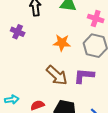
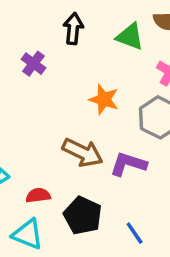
brown arrow: (57, 75) -> (83, 152), turned -30

